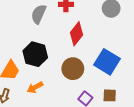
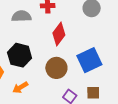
gray semicircle: (39, 14) -> (21, 16), turned 66
blue square: (107, 62) -> (89, 60), turned 35

